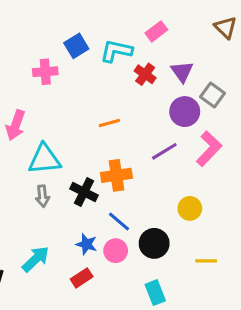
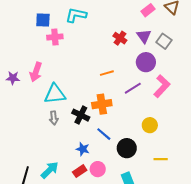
pink rectangle: (156, 31) -> (148, 10), moved
blue square: (76, 46) -> (43, 20), moved, turned 35
cyan L-shape: (116, 51) -> (76, 15), moved
gray square: (213, 95) -> (164, 41), moved
orange line: (109, 123) -> (107, 73), moved
pink circle: (116, 251) -> (98, 169), moved
cyan arrow: (36, 259) -> (50, 170), moved

